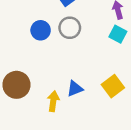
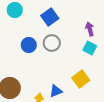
yellow square: (113, 86) -> (81, 79), moved

